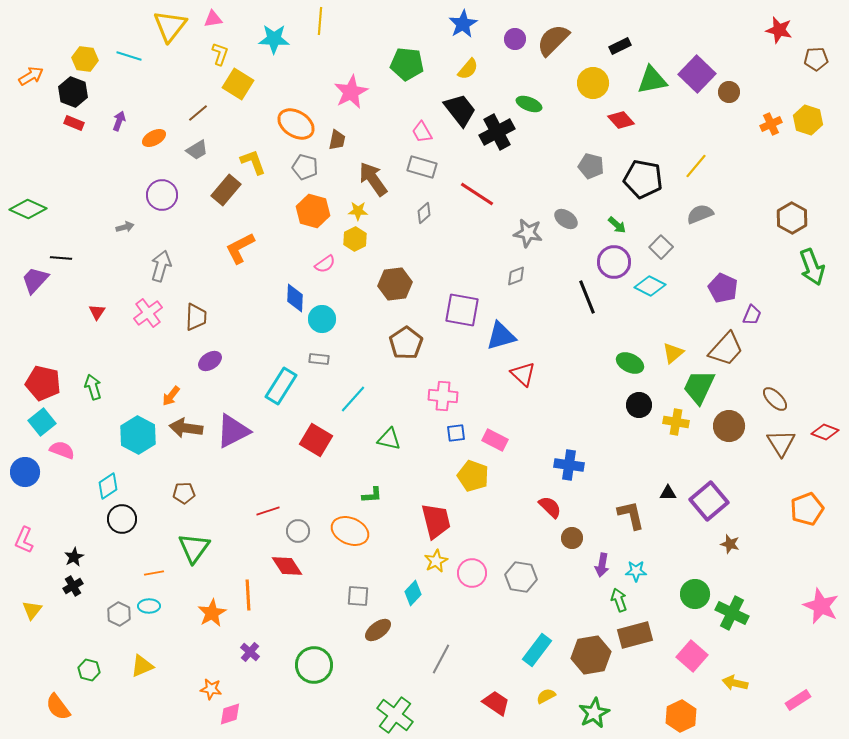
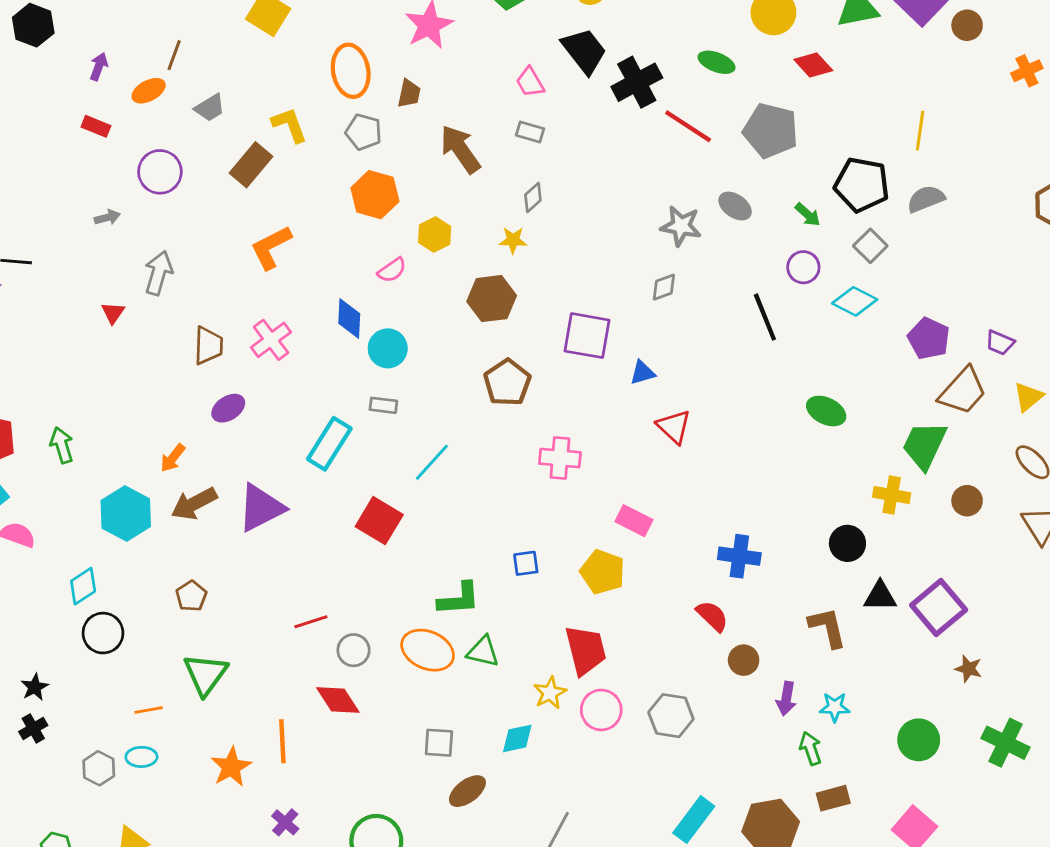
green ellipse: (529, 104) -> (717, 62), moved
brown line: (198, 113) -> (174, 55), moved, turned -30
red rectangle: (74, 123) -> (96, 126), moved
orange ellipse: (296, 124) -> (351, 71), turned 48
gray pentagon: (591, 166) -> (771, 131), size x1.5
yellow line: (696, 166) -> (920, 131), turned -32
gray rectangle: (422, 167) -> (530, 132), size x0.7
black pentagon: (643, 179) -> (862, 185), moved
red line: (477, 194) -> (688, 126), moved
yellow star: (358, 211) -> (513, 240), moved
purple circle: (614, 262) -> (803, 267), size x0.7
purple pentagon: (723, 288) -> (929, 338), moved
red triangle: (97, 312) -> (113, 313), moved
pink cross: (148, 313) -> (271, 340), moved
purple trapezoid: (752, 315) -> (1000, 343), turned 90
blue triangle: (501, 336) -> (643, 373), size x0.6
yellow triangle: (673, 353) -> (1028, 397), moved
black circle: (639, 405) -> (847, 543), moved
brown circle: (729, 426) -> (967, 501), size x0.7
brown arrow: (186, 428) -> (194, 504), turned -36
blue square: (456, 433) -> (526, 563), moved
green triangle: (389, 439) -> (483, 652), moved
brown pentagon: (184, 493) -> (191, 596), turned -30
black triangle: (668, 493) -> (880, 596), size x1.4
green L-shape: (372, 495) -> (459, 599), size x1.5
red trapezoid: (436, 521) -> (586, 650), moved
cyan diamond: (413, 593) -> (517, 738), turned 35
green cross: (732, 613) -> (1006, 743), moved
brown rectangle: (635, 635) -> (833, 798), size x0.7

